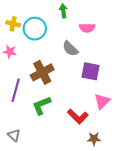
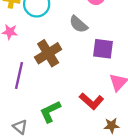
green L-shape: (42, 105) -> (50, 112), moved

